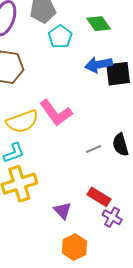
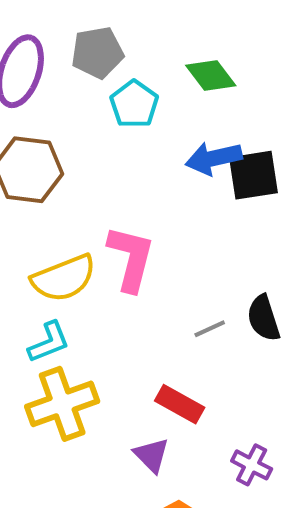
pink L-shape: (56, 113) -> (131, 258), turned -128
red rectangle: (99, 197) -> (180, 404), moved

